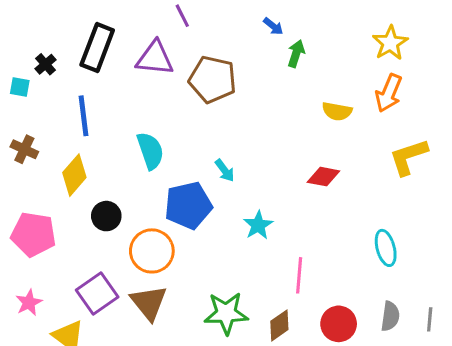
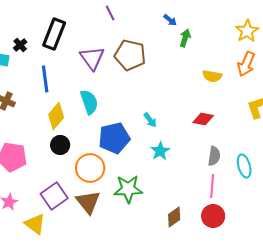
purple triangle: (155, 58) -> (92, 58), moved, turned 48
cyan arrow: (225, 171) -> (150, 120), moved
yellow diamond: (74, 175) -> (56, 116), moved
pink line: (299, 275) -> (212, 186), moved
green star: (226, 313) -> (128, 189), moved
gray semicircle: (390, 316) -> (214, 156), moved

